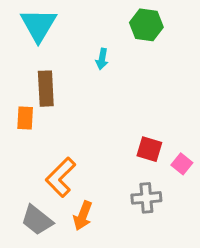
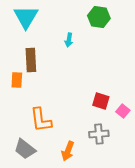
orange L-shape: (61, 177) -> (41, 120), turned -52
orange arrow: (83, 216) -> (68, 151), moved

